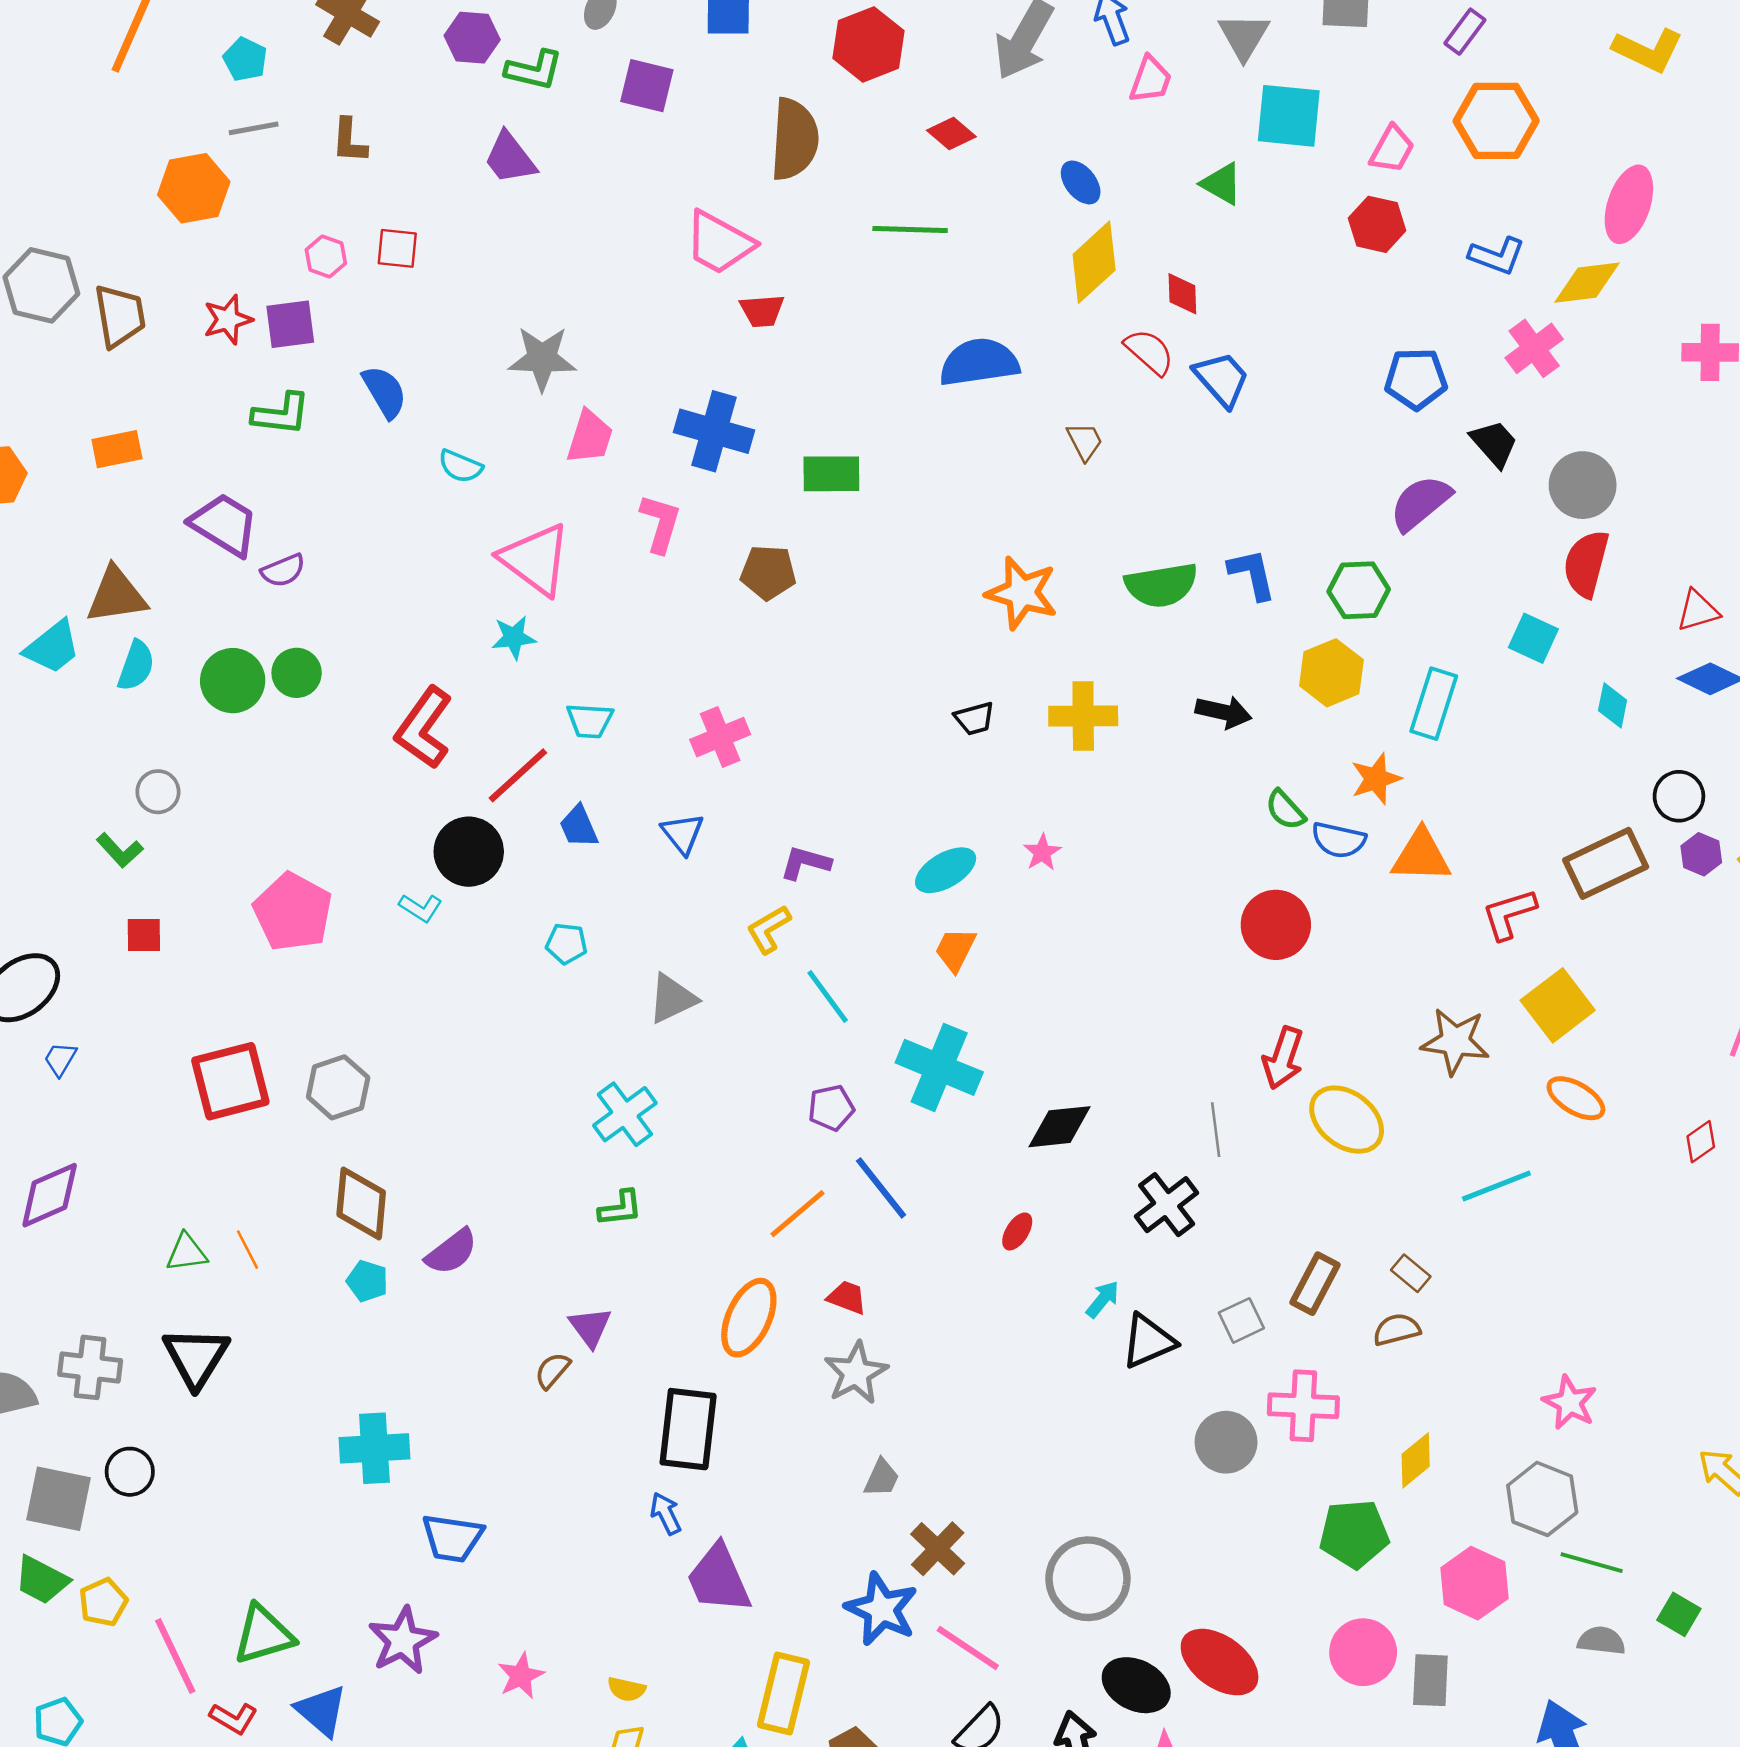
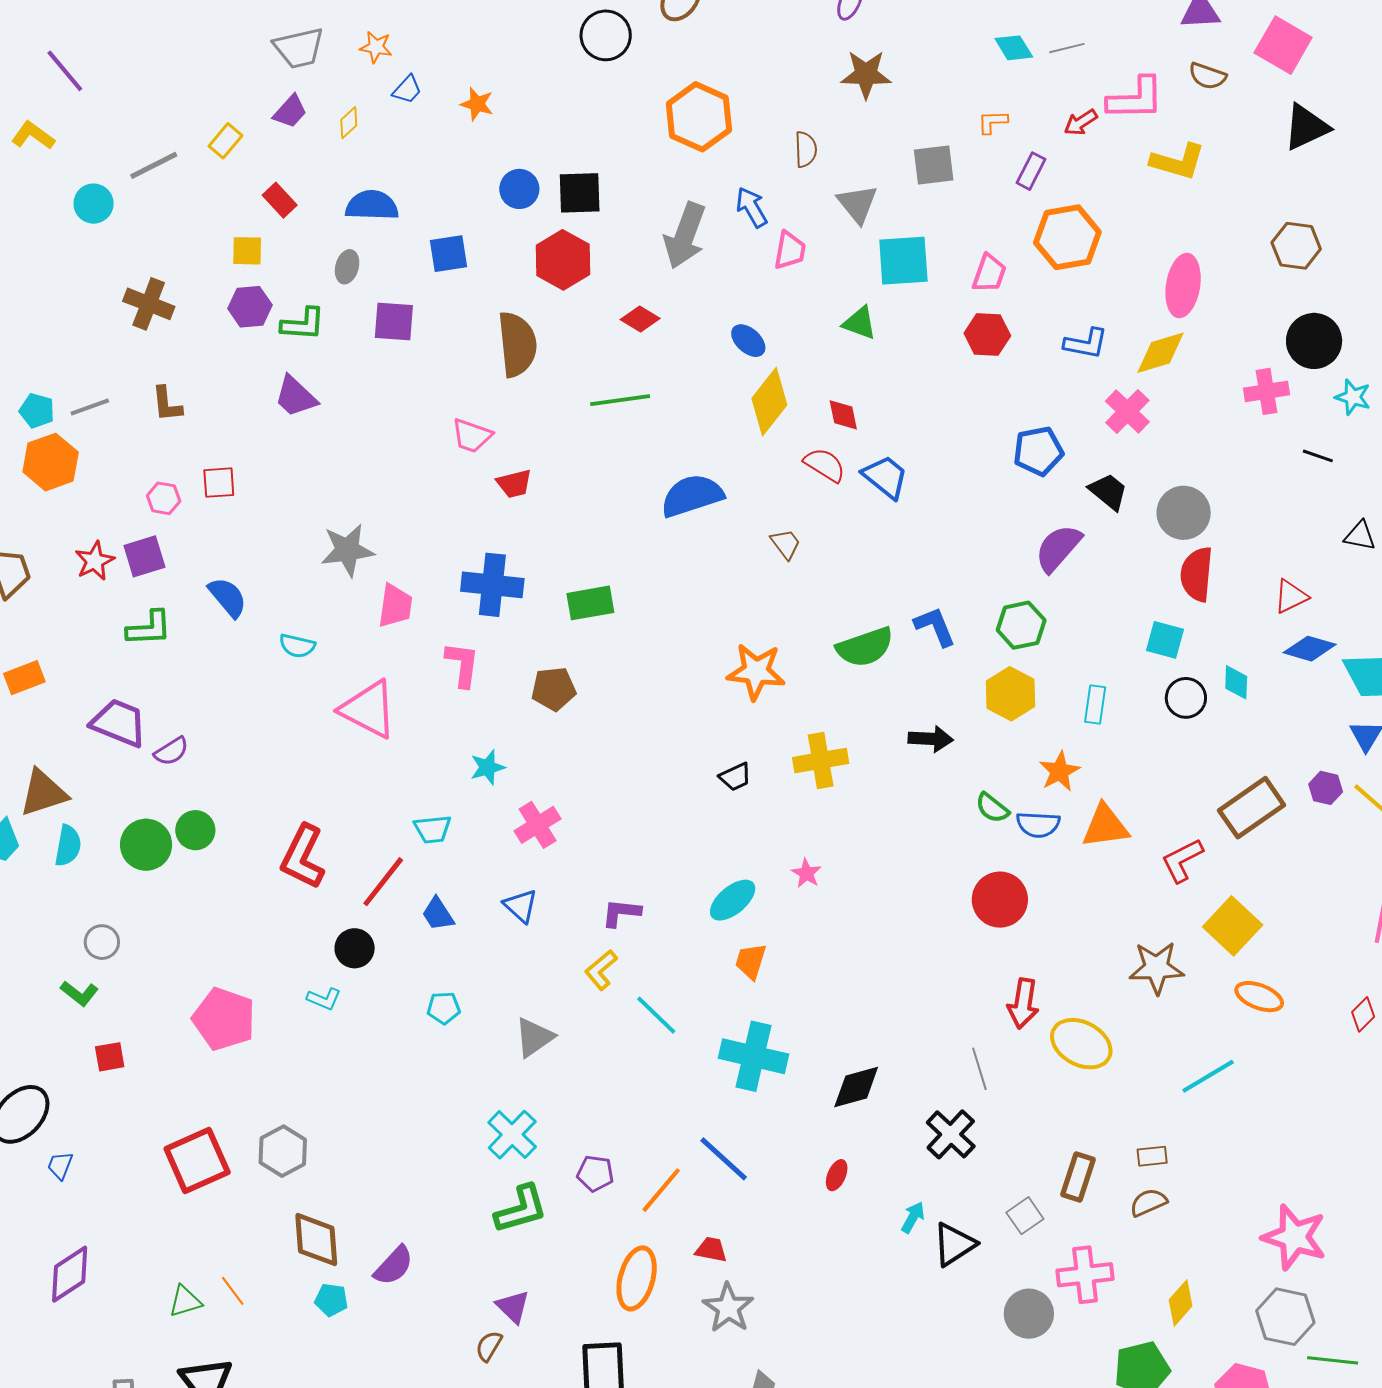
cyan pentagon: (245, 59) -> (37, 411), moved
pink trapezoid: (719, 243) -> (472, 436), size x0.7
cyan star: (514, 637) -> (488, 767), moved
cyan rectangle: (1434, 704) -> (1095, 704), size x0.7
black circle: (1679, 796) -> (1186, 698), moved
black circle: (469, 852) -> (355, 948), size x0.7
purple pentagon: (831, 1108) -> (595, 1173), moved, turned 30
green L-shape: (620, 1208) -> (521, 1209), size x1.5
brown rectangle: (1411, 1273) -> (1152, 1156), turned -36
pink star: (1570, 1403) -> (1294, 1237), size x1.5

